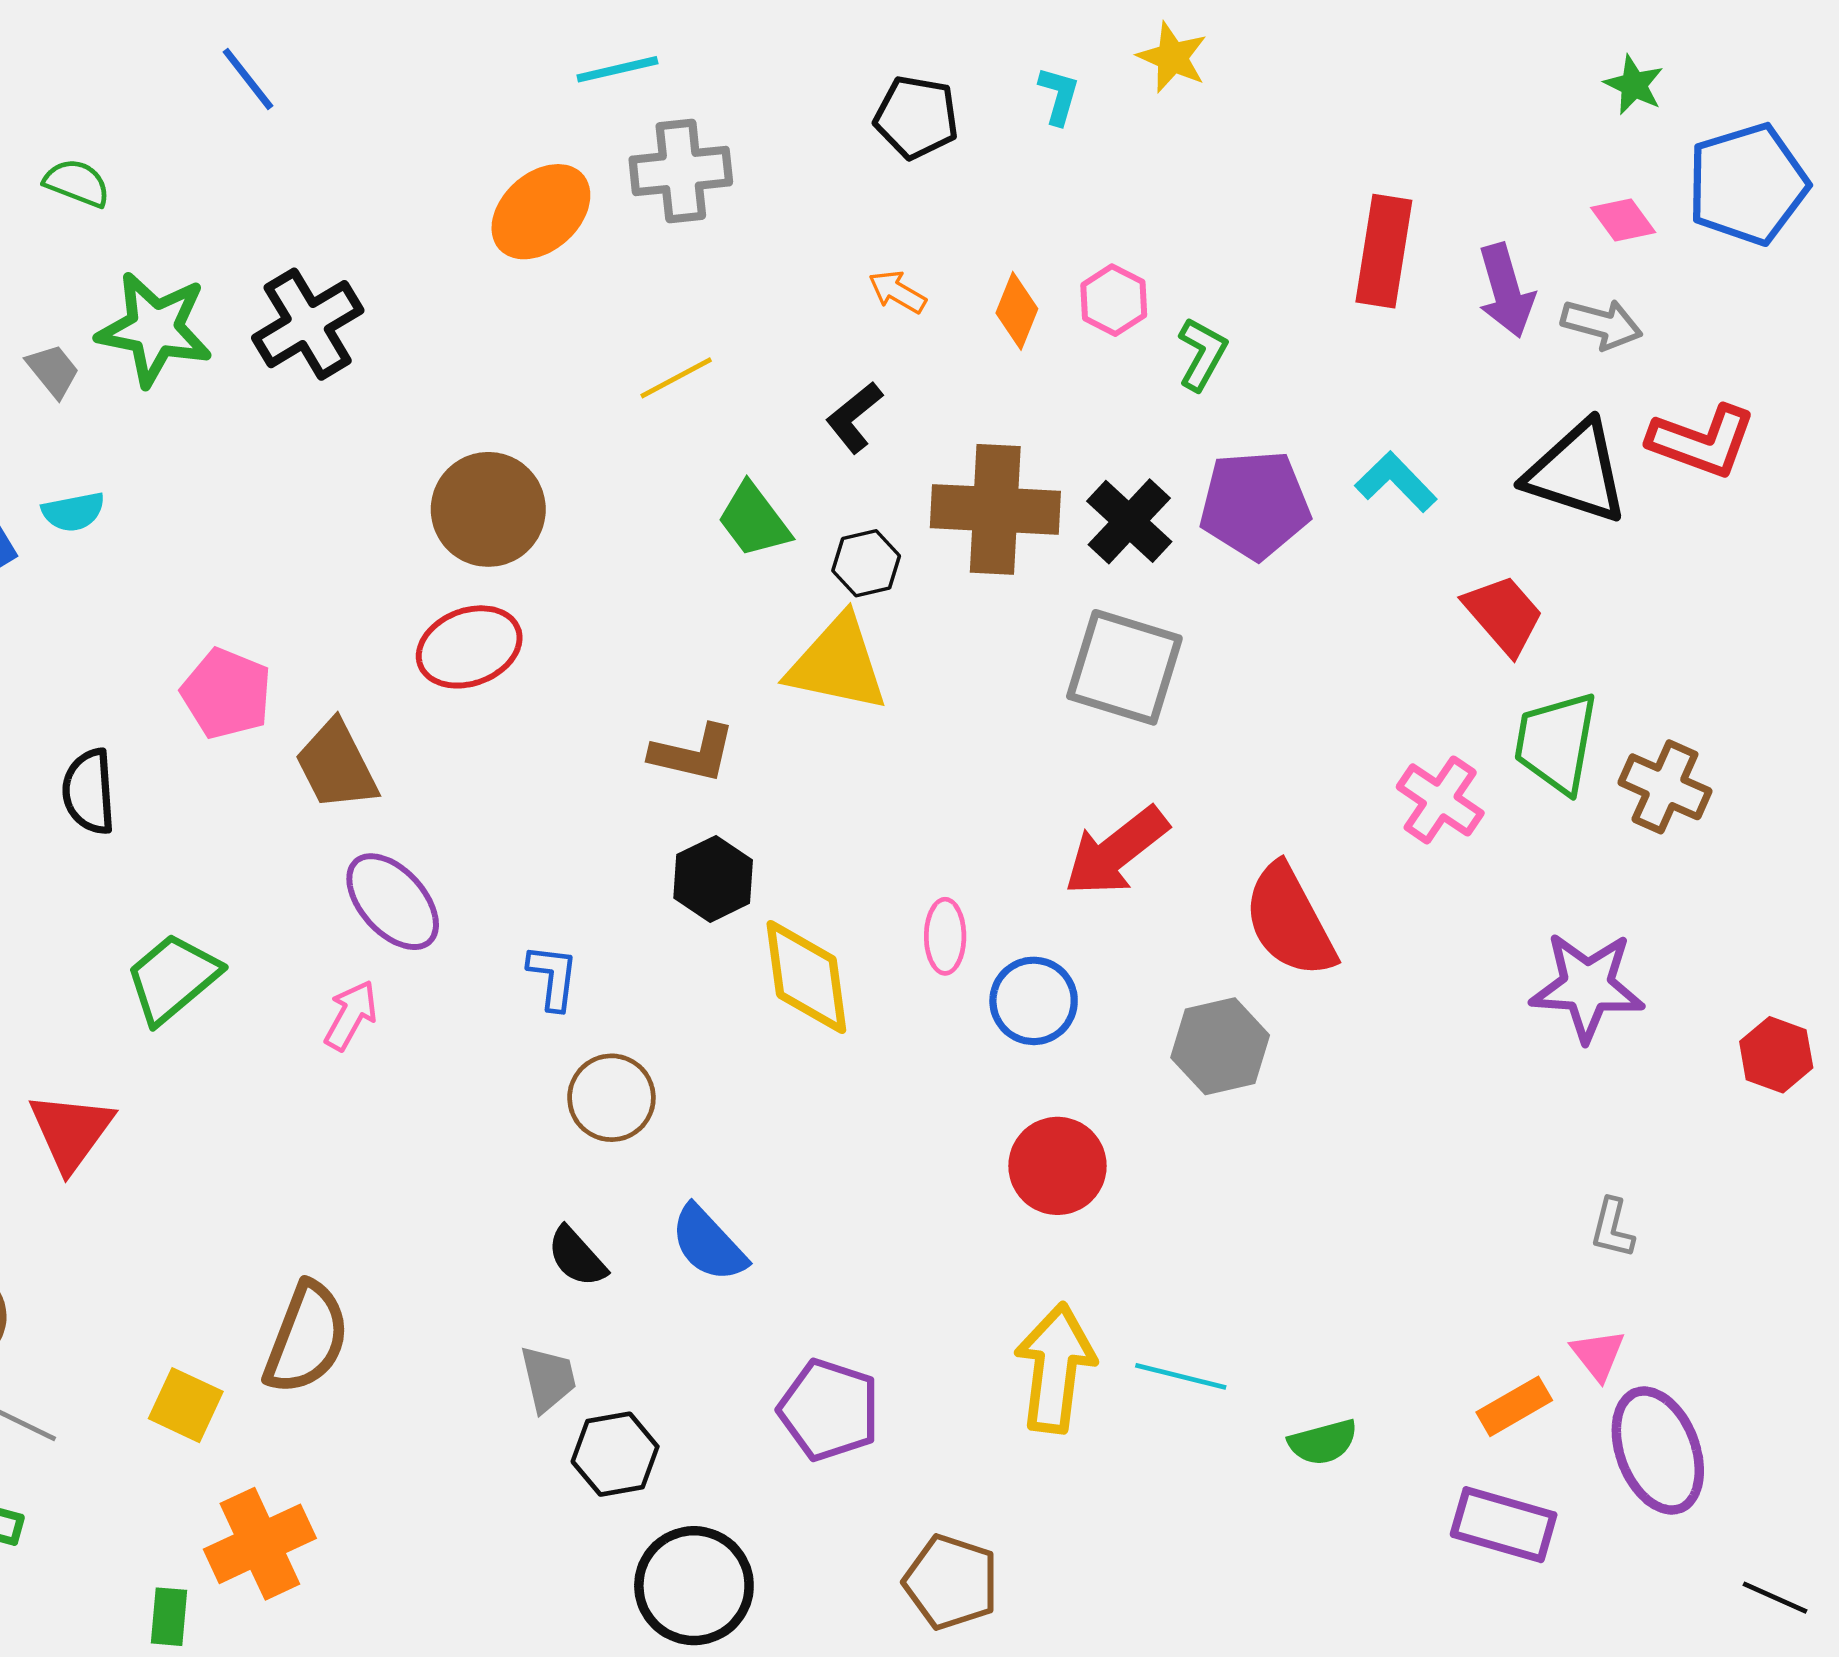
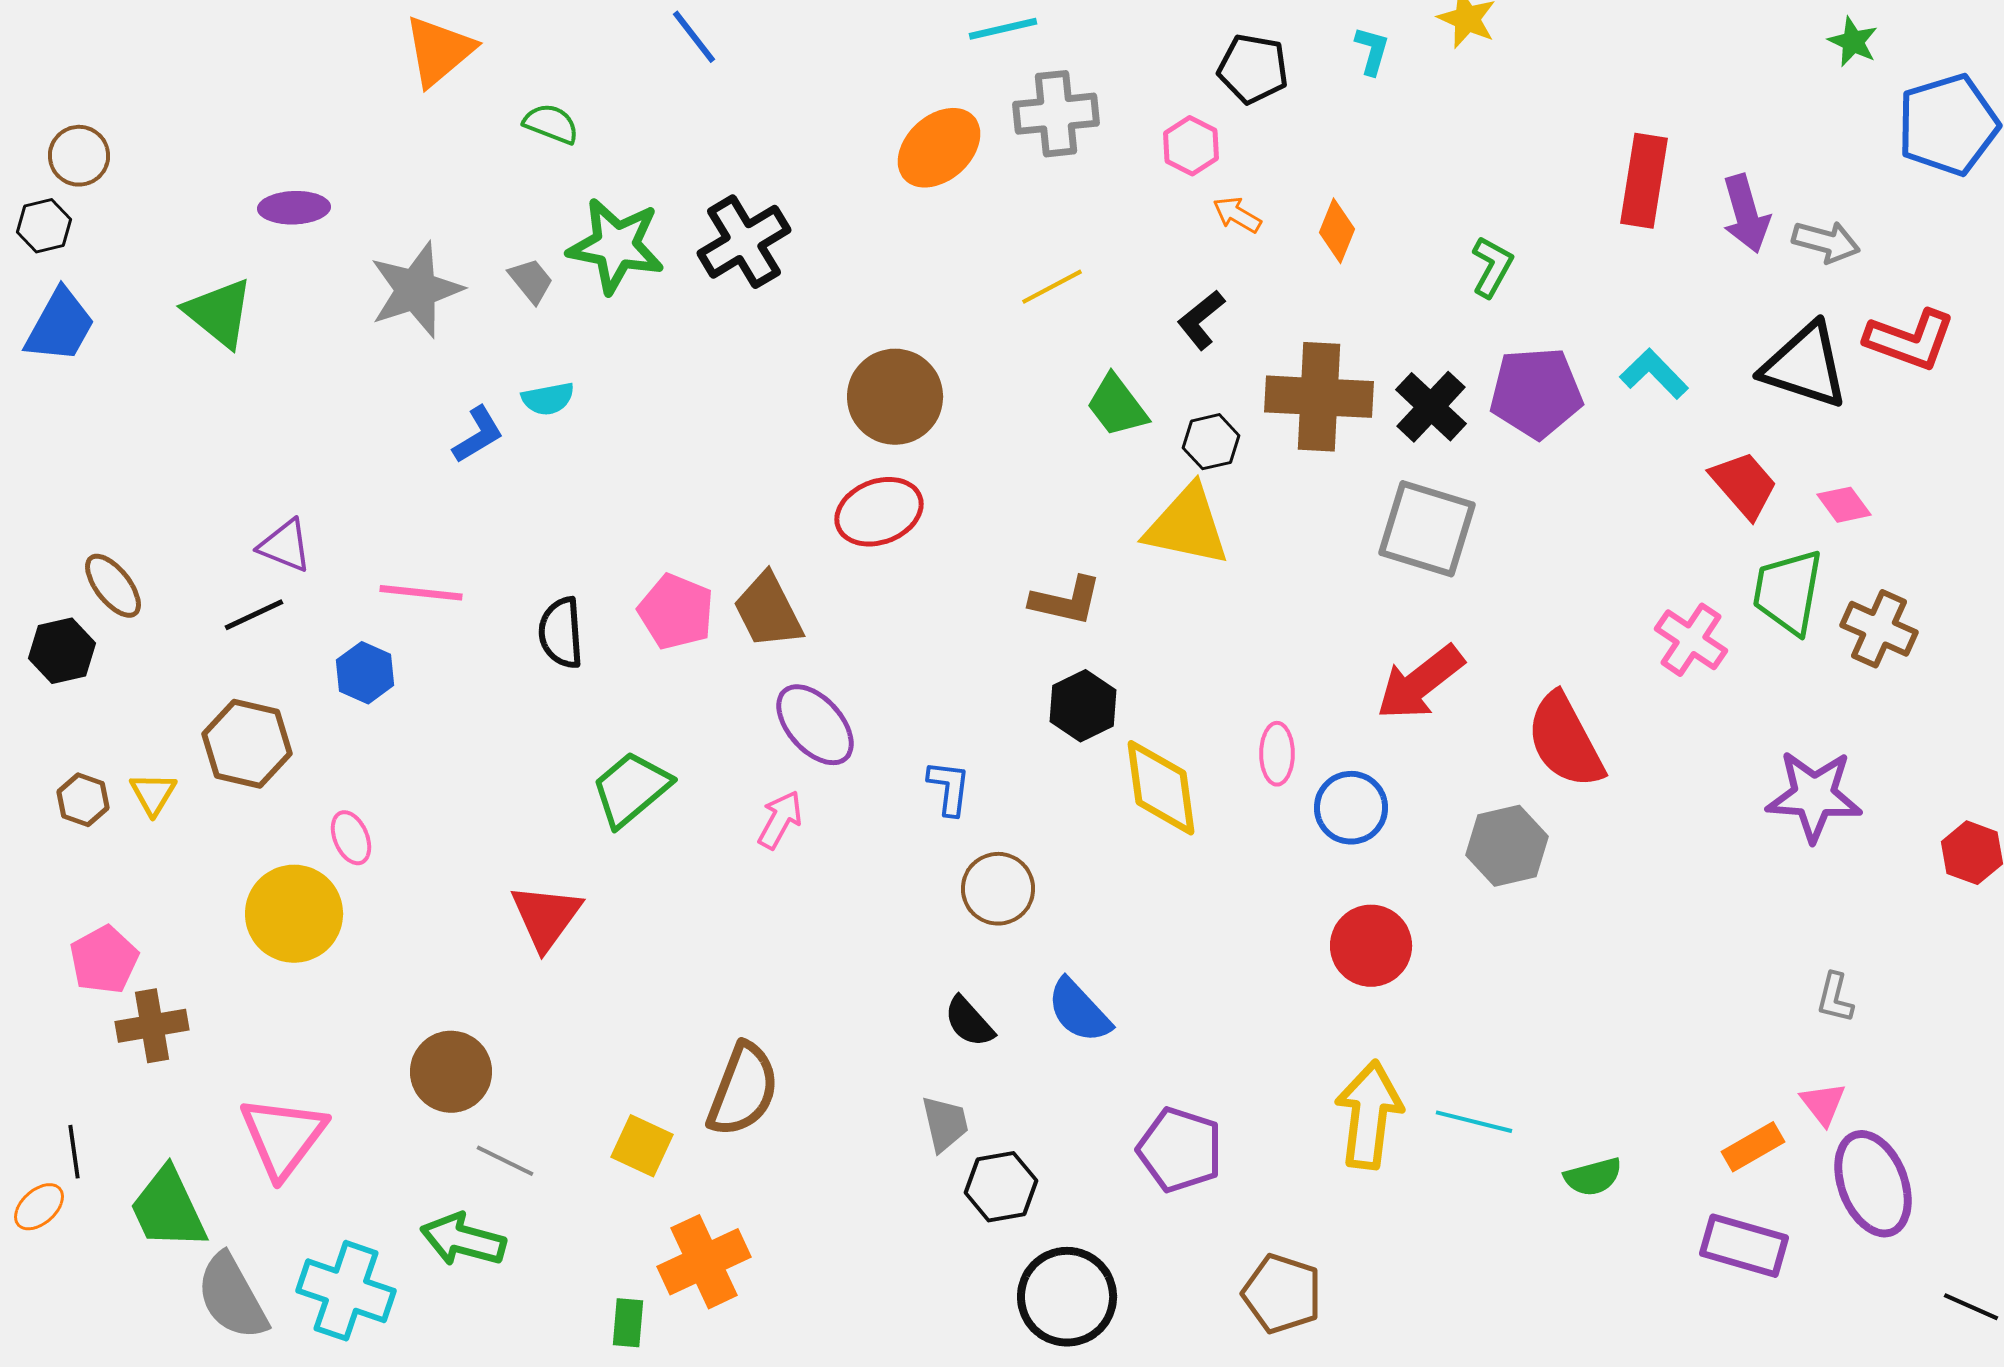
pink diamond: (1623, 220) -> (1844, 505), moved
pink hexagon: (1114, 300) -> (1191, 146), moved
pink pentagon: (226, 694) -> (676, 612), moved

